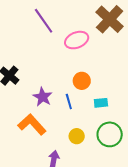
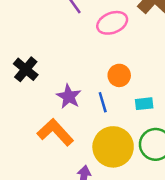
yellow circle: (77, 136) -> (113, 147), size x2.0

